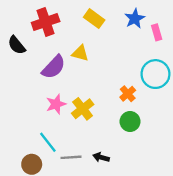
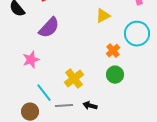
yellow triangle: (80, 53) -> (103, 16), moved, turned -42
pink star: (56, 104) -> (31, 60), moved
yellow cross: (83, 109) -> (74, 79), moved

